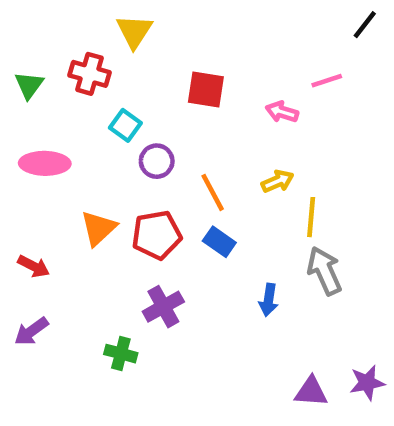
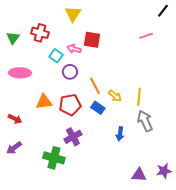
yellow triangle: (134, 31) -> (73, 14), moved
pink arrow: (282, 112) -> (74, 49), moved
yellow arrow: (277, 181) -> (115, 96), moved, turned 64
orange triangle: (98, 228) -> (44, 102), turned 36
green cross: (121, 354) -> (54, 158), size x1.5

